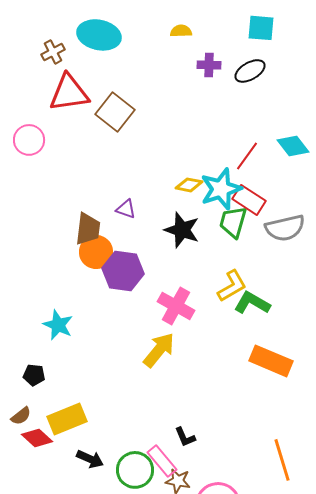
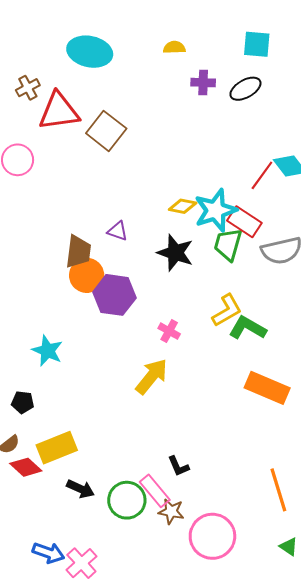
brown cross: (53, 52) -> (28, 88), moved
red line: (247, 156) -> (262, 175), moved
pink cross: (176, 306) -> (169, 331), size x0.6

